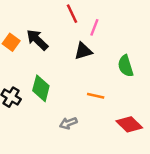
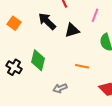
pink line: (94, 27) -> (95, 15), moved
black arrow: (37, 40) -> (47, 21), moved

